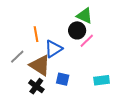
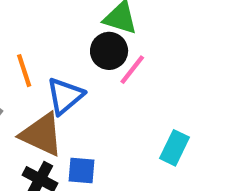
blue square: (63, 79) -> (81, 171), moved
cyan rectangle: (102, 80) -> (175, 148), turned -49

